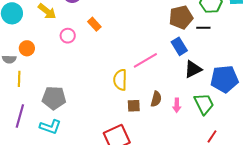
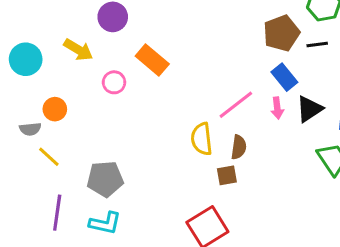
orange rectangle: (94, 24) -> (152, 60), size x1.5
yellow line: (19, 79) -> (49, 157), turned -42
brown semicircle: (156, 99) -> (239, 147), moved
pink arrow: (177, 105) -> (277, 108), moved

